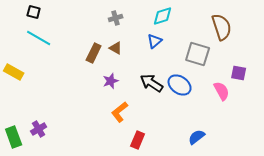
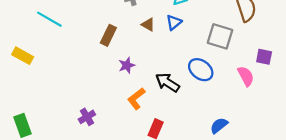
brown triangle: (116, 48) -> (148, 25), moved
black arrow: (152, 83) -> (167, 83), moved
purple cross: (39, 129) -> (87, 117), moved

